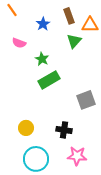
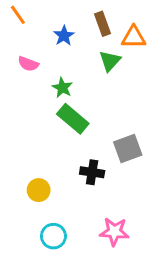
green rectangle: (49, 80) -> (73, 119), turned 70
black cross: (64, 130) -> (92, 172), moved
cyan circle: (36, 159) -> (53, 236), size x0.7

